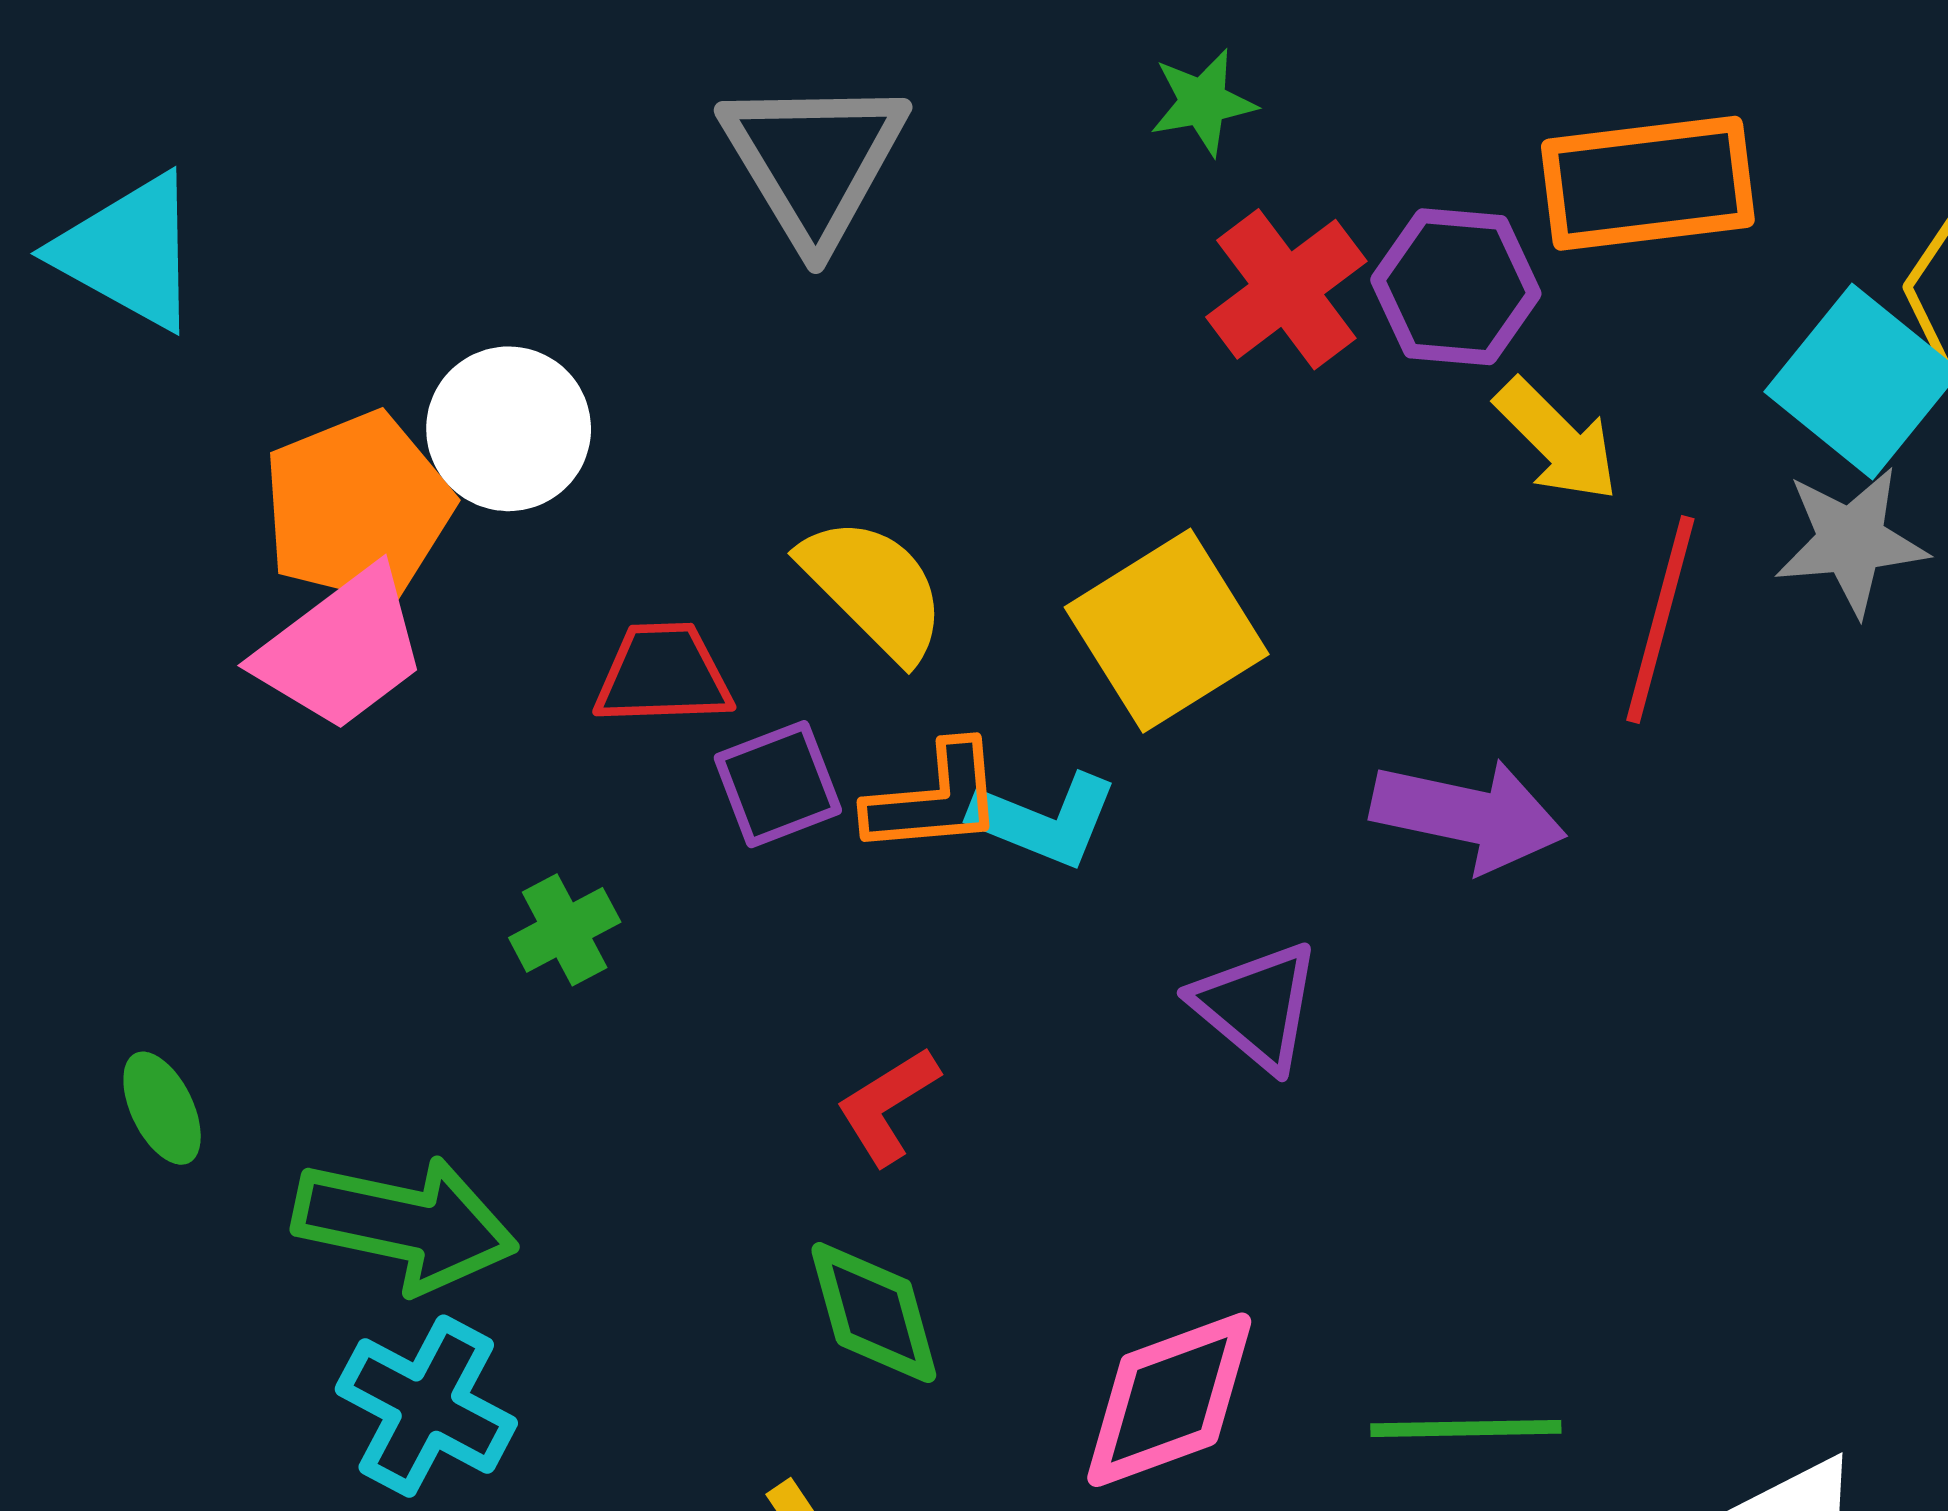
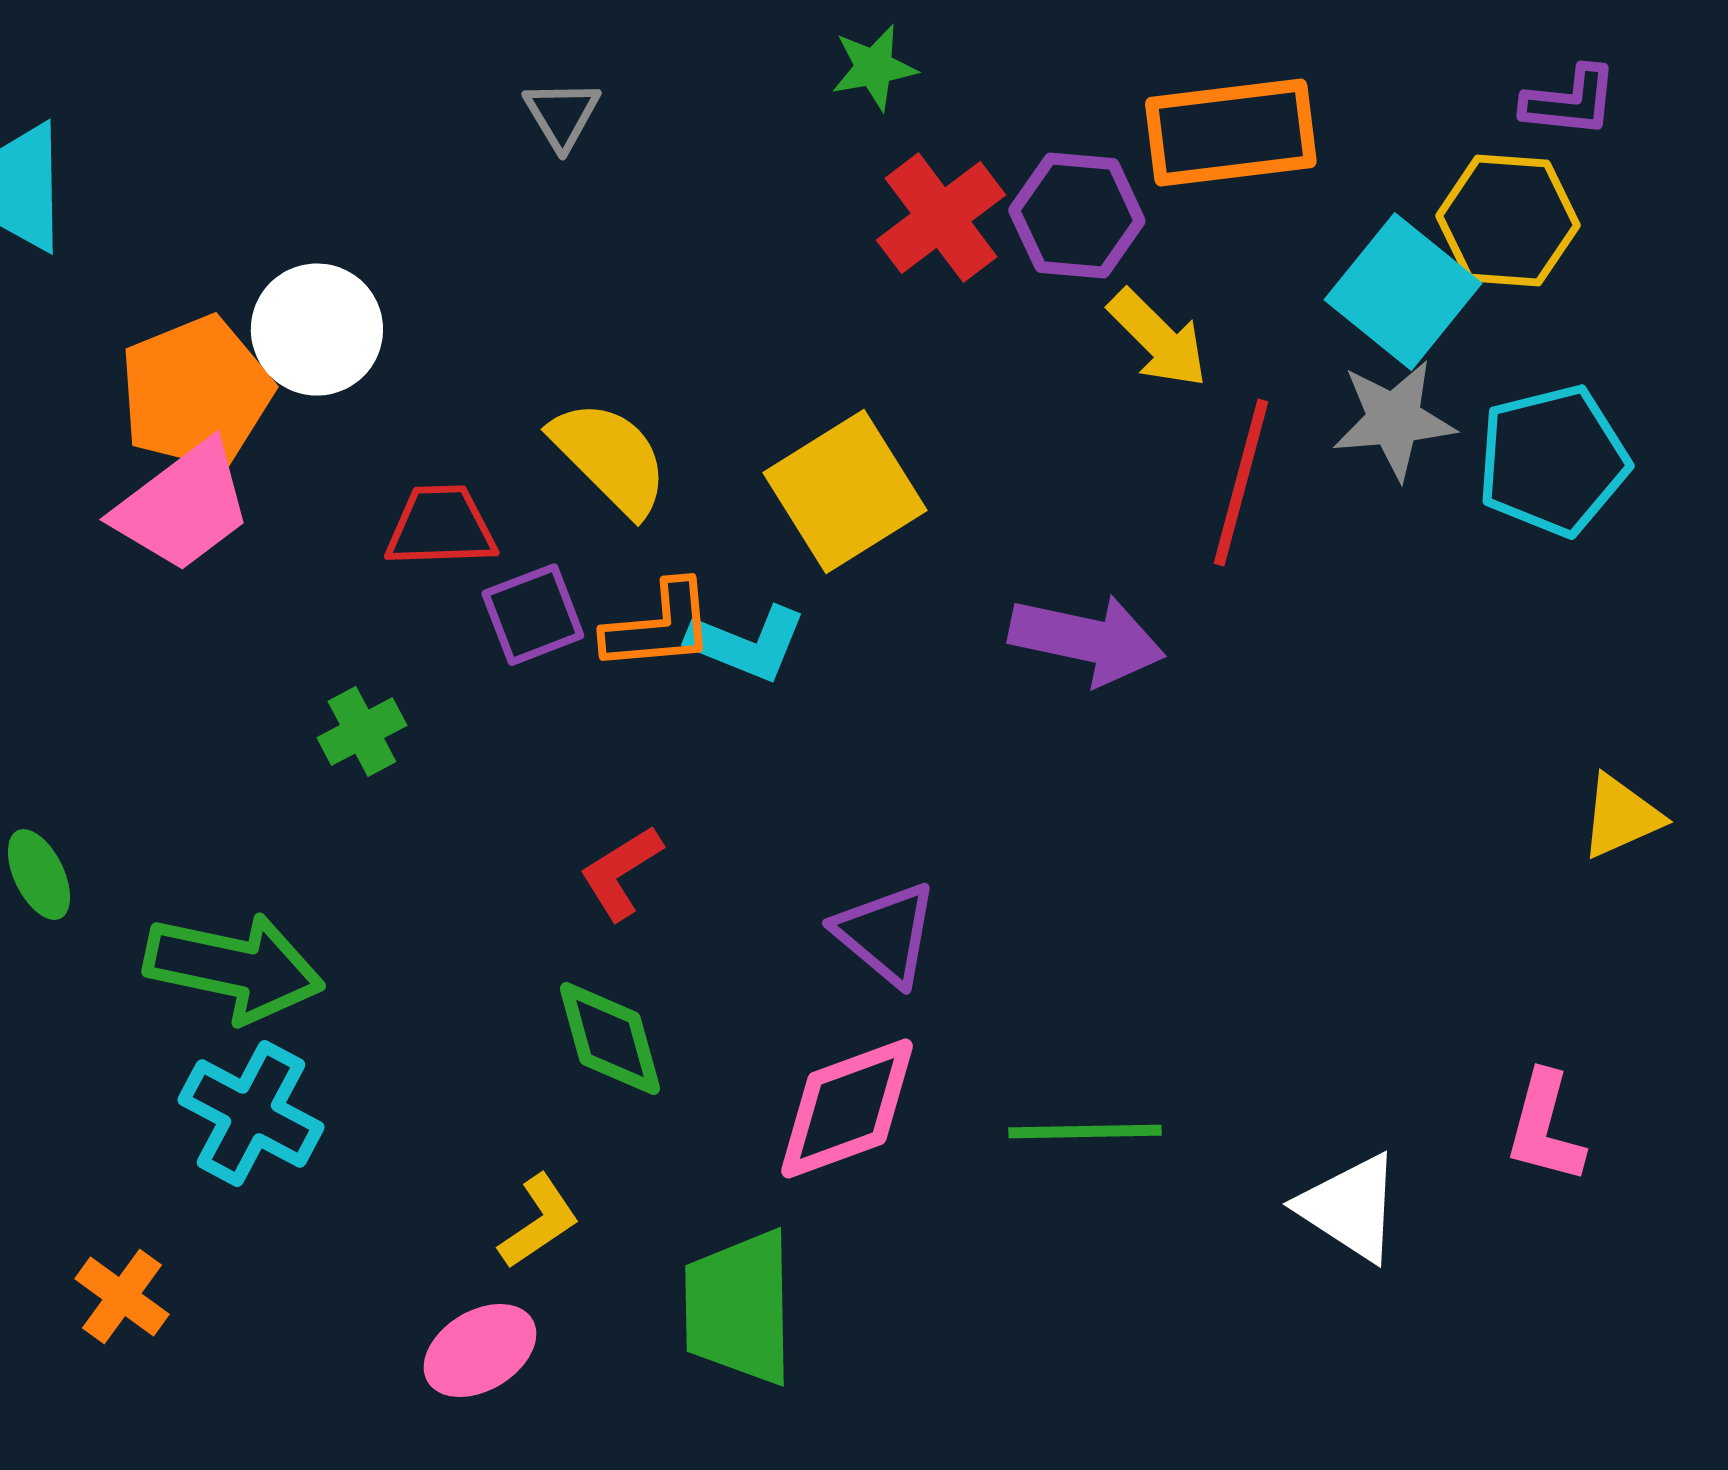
gray triangle: (814, 161) -> (562, 115), size x0.5
purple triangle: (1256, 1006) -> (886, 934), moved

